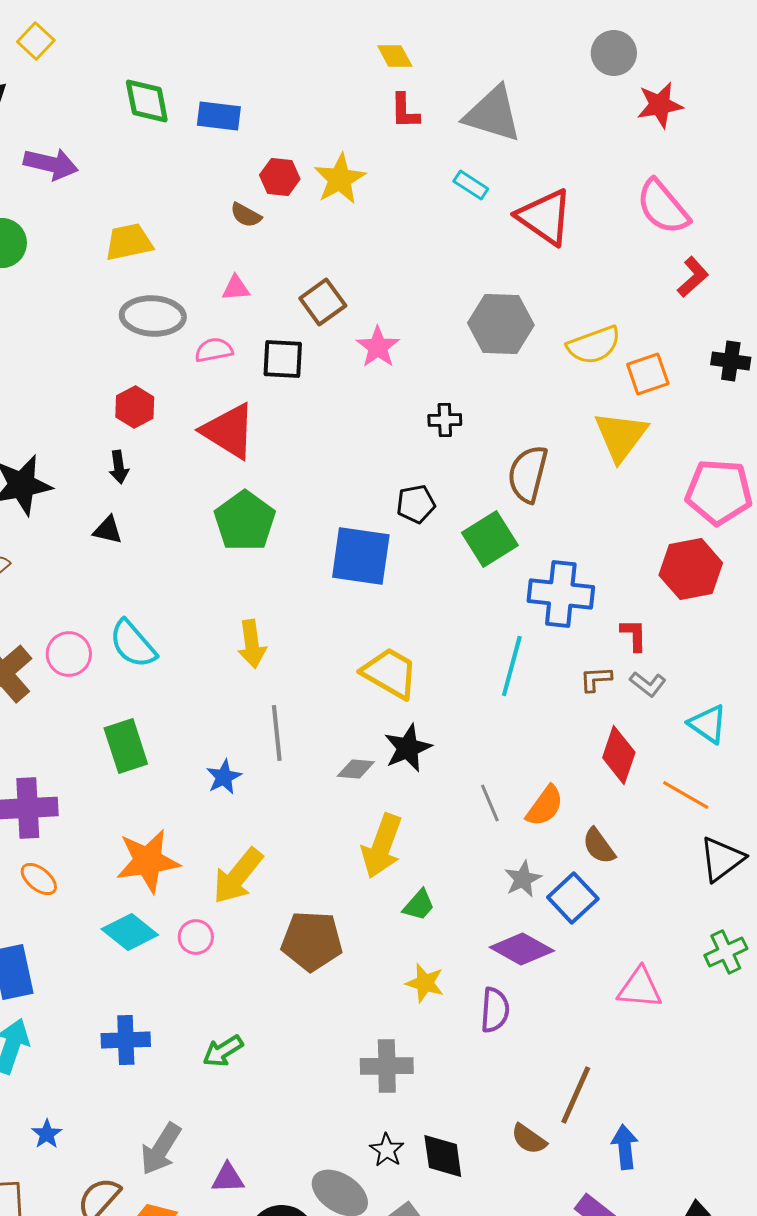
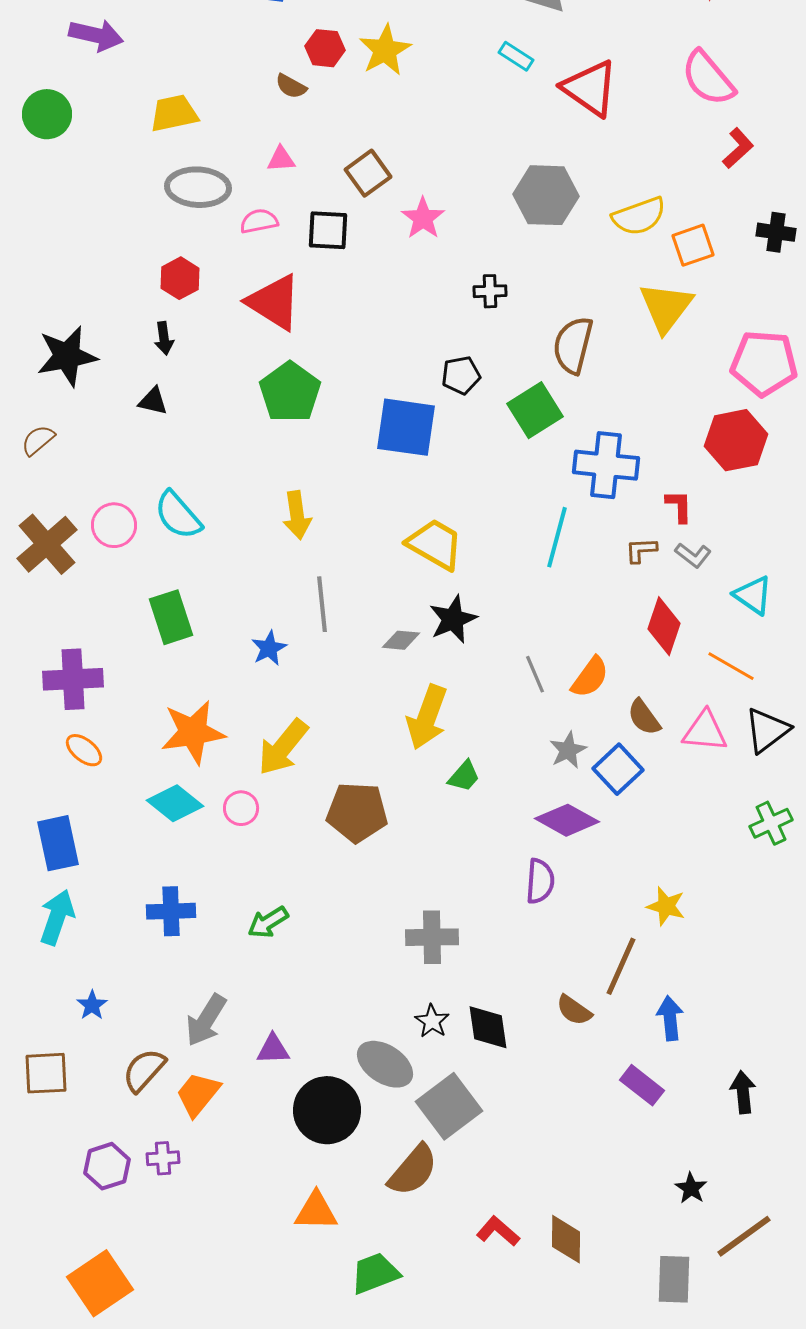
yellow star: (425, 983) -> (666, 906), moved
pink triangle: (640, 988) -> (705, 731), moved

